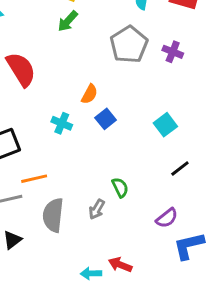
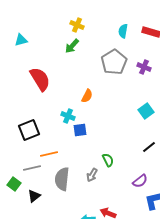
blue square: (106, 119) -> (80, 130), moved, turned 32
cyan square: (165, 125) -> (146, 111), moved

